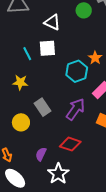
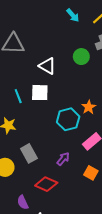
purple arrow: (75, 109) -> (63, 159), size x0.6
red diamond: (70, 144) -> (46, 184), moved
purple semicircle: (41, 154) -> (23, 202), turned -56

